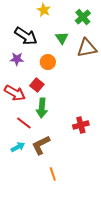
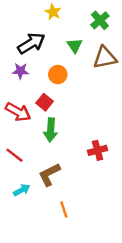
black arrow: (26, 36) -> (31, 43), turned -65
red line: (24, 123) -> (14, 155), moved
cyan arrow: (18, 147) -> (22, 190), moved

